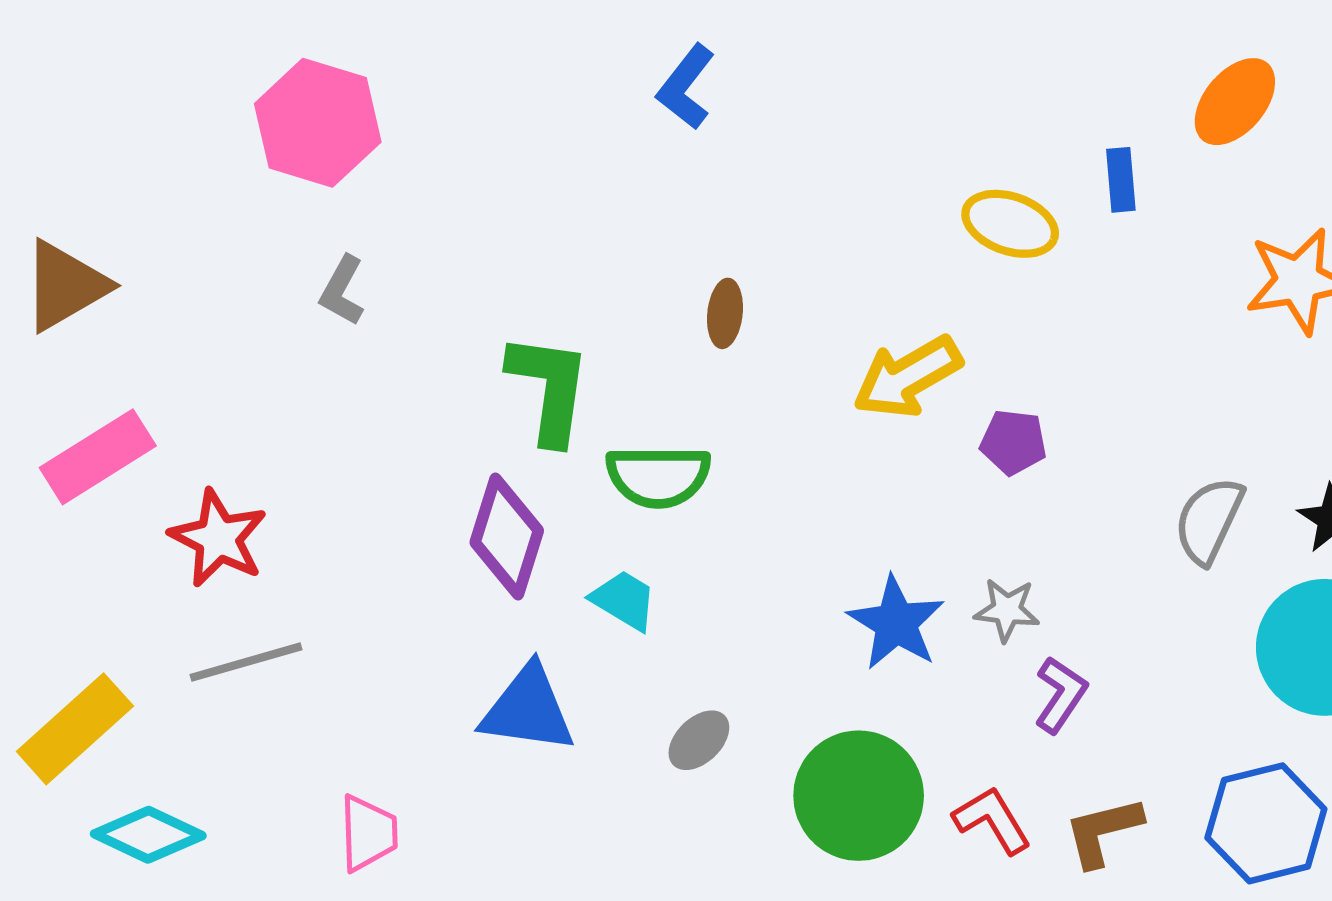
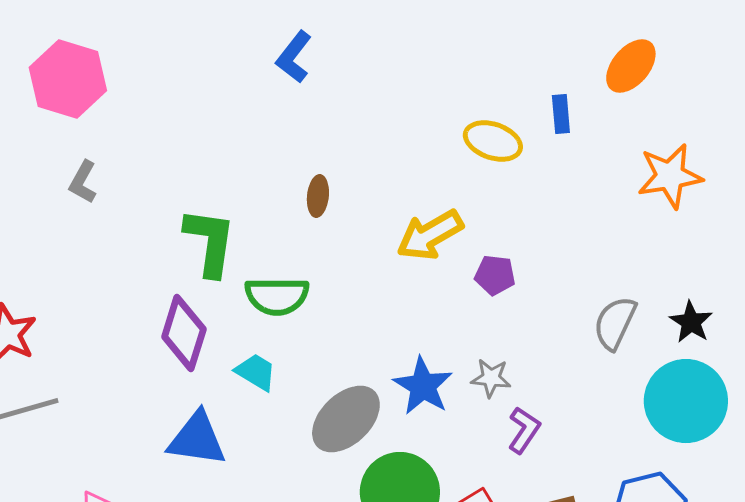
gray ellipse: (699, 740) -> (346, 419), moved, size x1.8

